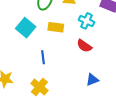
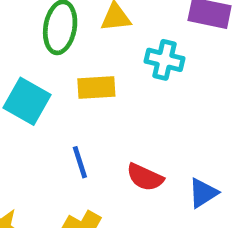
red semicircle: (84, 46) -> (145, 177), moved

